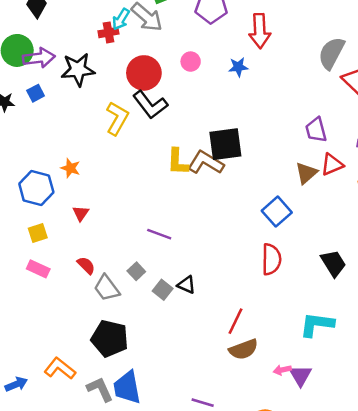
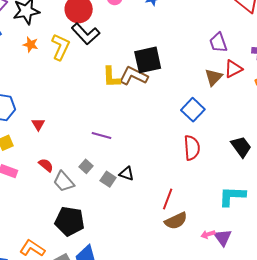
orange star: (70, 168) -> (31, 45), moved

